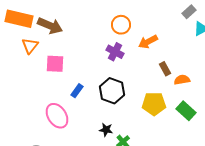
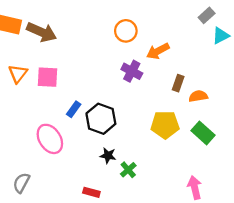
orange triangle: (30, 46) -> (18, 74), moved
purple cross: (115, 52) -> (132, 71), moved
brown rectangle: (165, 69) -> (178, 83), turned 48
black hexagon: (112, 91) -> (101, 119), moved

